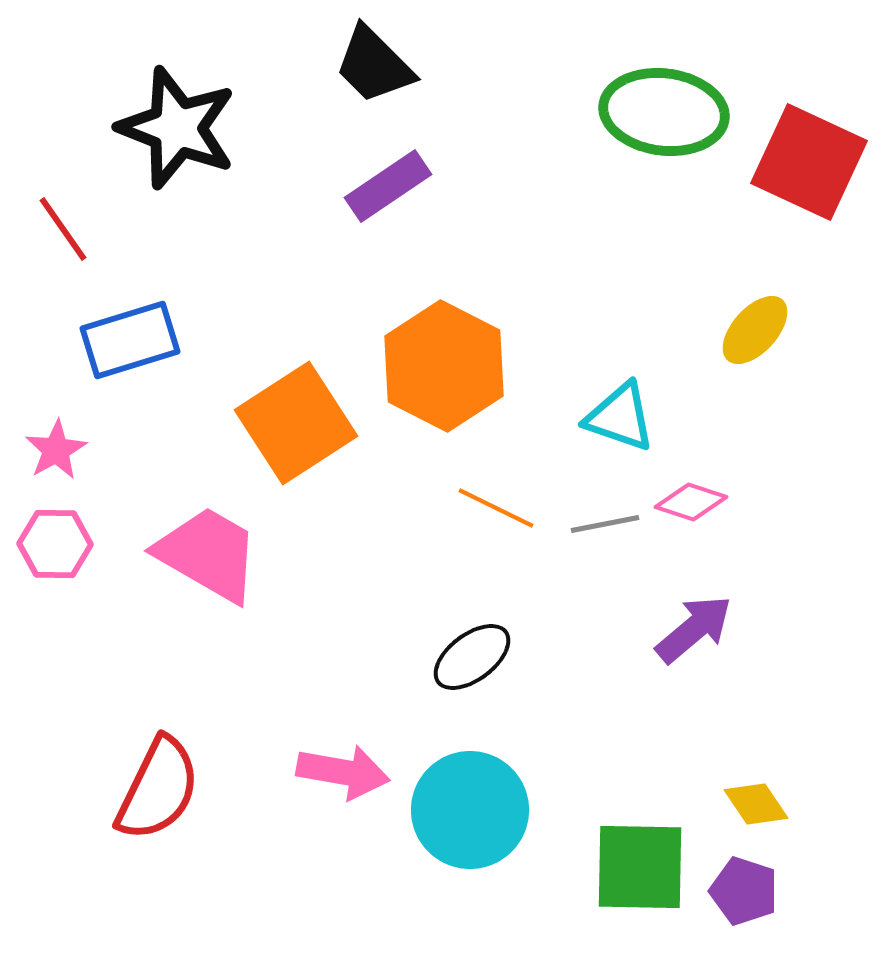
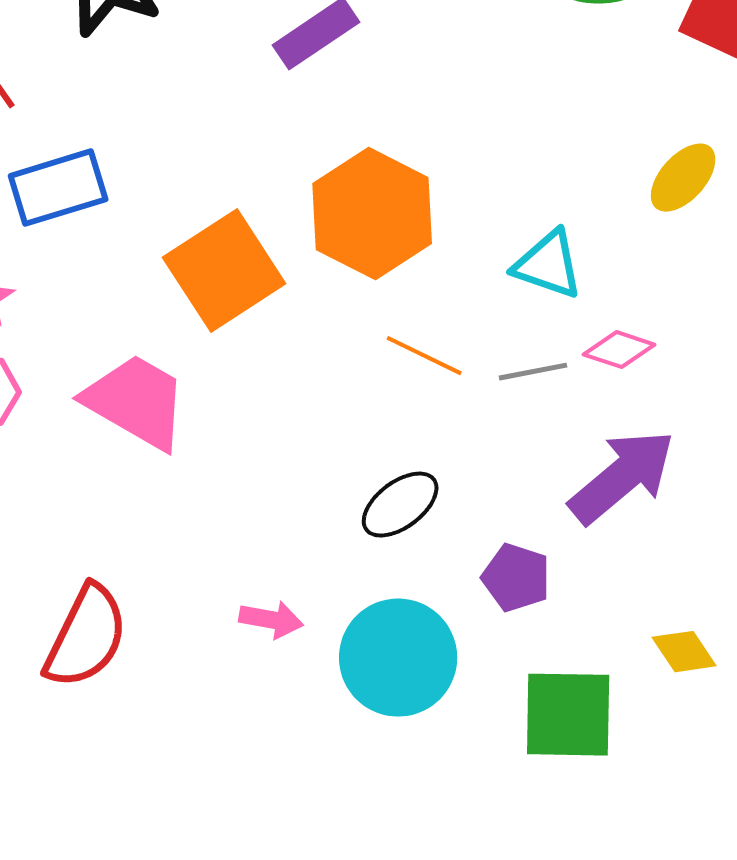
purple arrow: (694, 629) -> (622, 477), size x1.4
pink arrow: (343, 772) -> (271, 620), size x0.7
purple pentagon: (744, 891) -> (516, 578), moved

